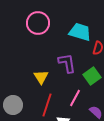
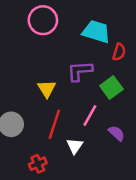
purple L-shape: (67, 63) -> (80, 71), turned -85

